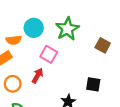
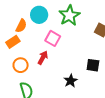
orange semicircle: (14, 40) -> (21, 26), turned -56

